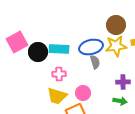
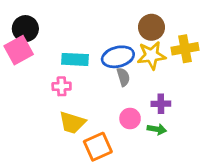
black circle: (38, 52) -> (25, 29), moved
pink cross: (59, 74) -> (62, 86), moved
pink circle: (83, 93) -> (130, 118), moved

